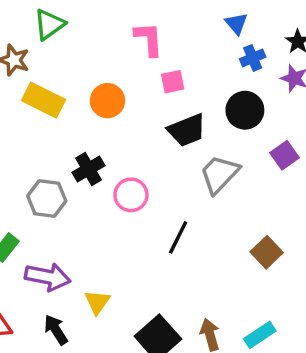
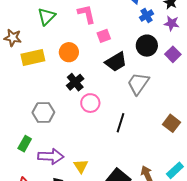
green triangle: (49, 24) -> (47, 16), moved
yellow rectangle: (43, 100) -> (33, 58), turned -30
purple square: (285, 155) -> (173, 54), moved
black cross: (88, 169) -> (75, 82), moved

